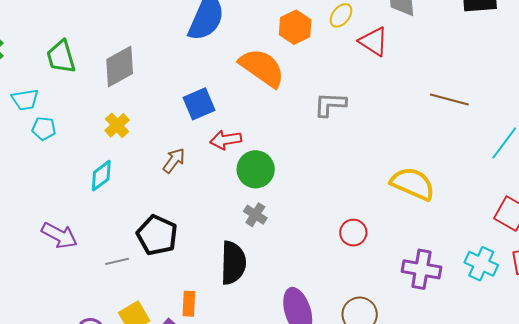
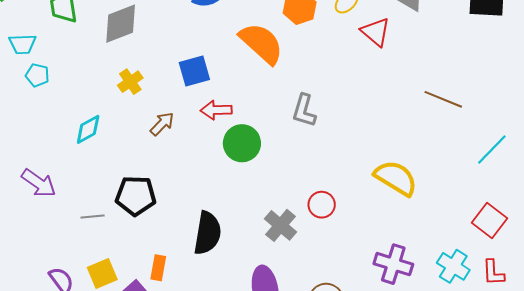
gray L-shape: (330, 104) -> (304, 111), moved, turned -84
yellow cross: (117, 125) -> (130, 82), moved
gray cross: (255, 215) -> (281, 225), moved, size x1.4
red circle: (353, 233) -> (322, 205), moved
black pentagon: (157, 235) -> (136, 196), turned -30

